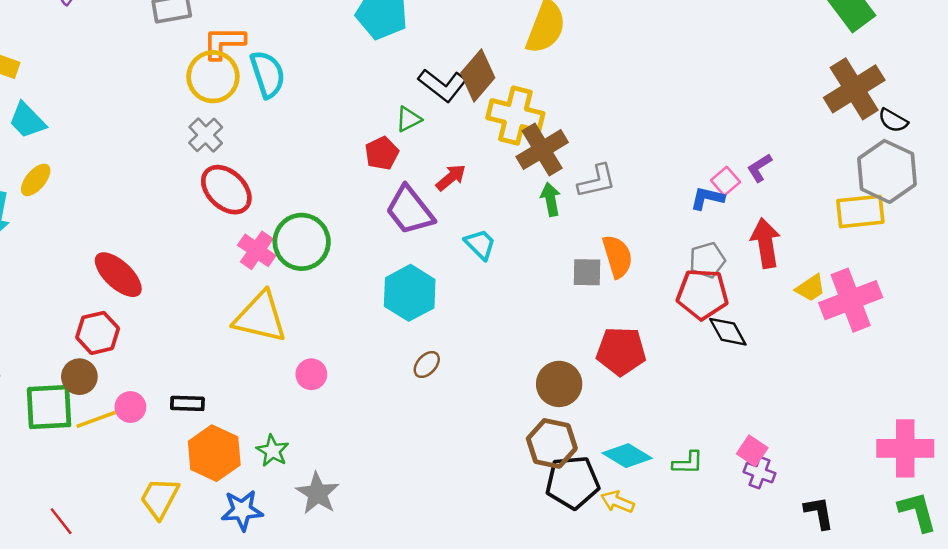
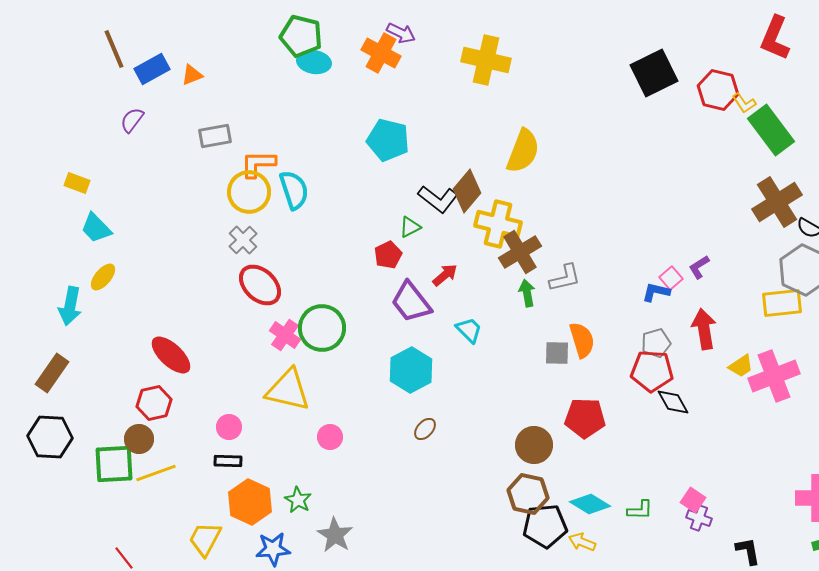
pink circle: (130, 407) -> (229, 427), moved

